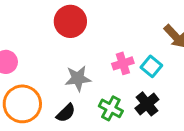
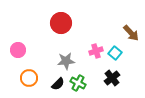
orange circle: (22, 104) -> (29, 78), size x0.7
green cross: (111, 108) -> (78, 83), moved

